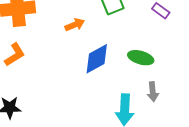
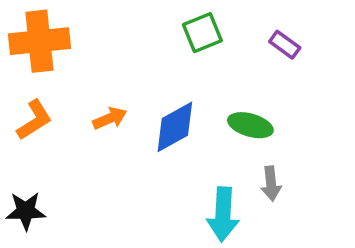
orange arrow: (75, 25) -> (110, 118), moved

